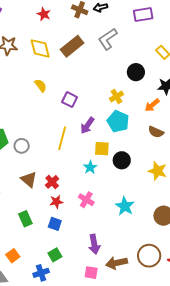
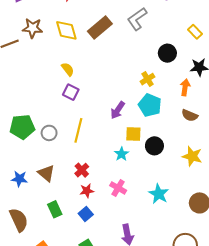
purple square: (70, 100) -> (71, 92), moved
orange arrow: (152, 105) -> (185, 87), turned 140
yellow line: (62, 138) -> (78, 130), moved
brown triangle: (29, 179) -> (46, 173), moved
blue square: (55, 224) -> (86, 214), turned 32

